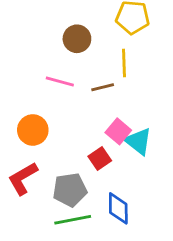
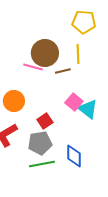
brown circle: (77, 39) -> (45, 53), moved, size x1.4
red square: (100, 158) -> (45, 121), moved

